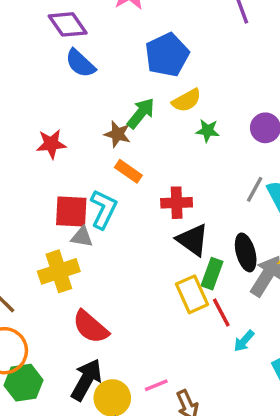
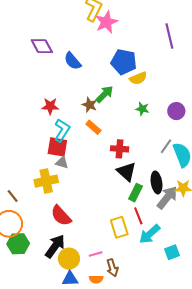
purple diamond: (68, 24) -> (42, 46), moved
blue pentagon: (167, 55) -> (124, 62), turned 30
yellow semicircle: (187, 100) -> (138, 78), moved
cyan L-shape: (104, 209) -> (62, 130), moved
yellow rectangle: (192, 294) -> (119, 227), moved
cyan arrow: (244, 341) -> (150, 234), size x1.6

